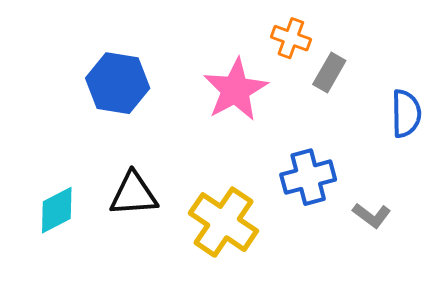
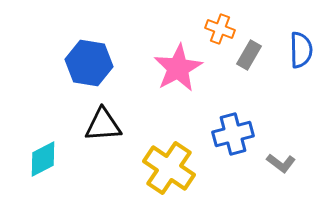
blue semicircle: (406, 114) -> (301, 50), moved
black triangle: (134, 194) -> (103, 125), moved

